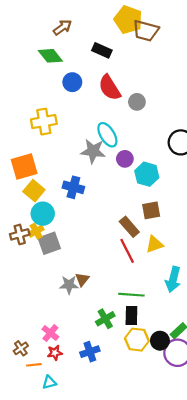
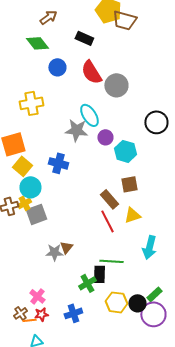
gray circle: (137, 102) -> (116, 85), size x1.5
black rectangle: (131, 315) -> (99, 274), moved
brown cross: (21, 348) -> (20, 313), moved
orange line: (34, 365) -> (29, 320), moved

